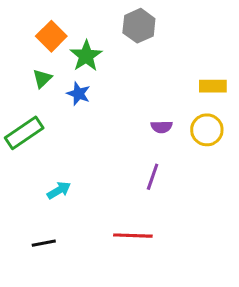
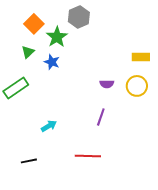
gray hexagon: (139, 26) -> (79, 17), moved
cyan arrow: (59, 190) -> (49, 126), moved

